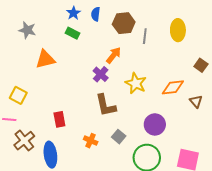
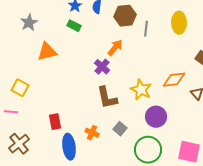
gray star: (27, 30) -> (29, 23), turned 30
yellow star: (136, 83) -> (141, 90), moved
red rectangle: (59, 119) -> (55, 122), moved
brown cross: (24, 141) -> (19, 144), moved
blue ellipse: (50, 155) -> (69, 147), moved

